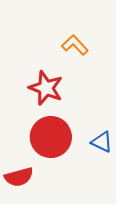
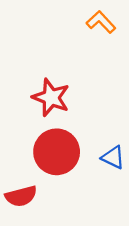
orange L-shape: (75, 45) -> (101, 22), moved

